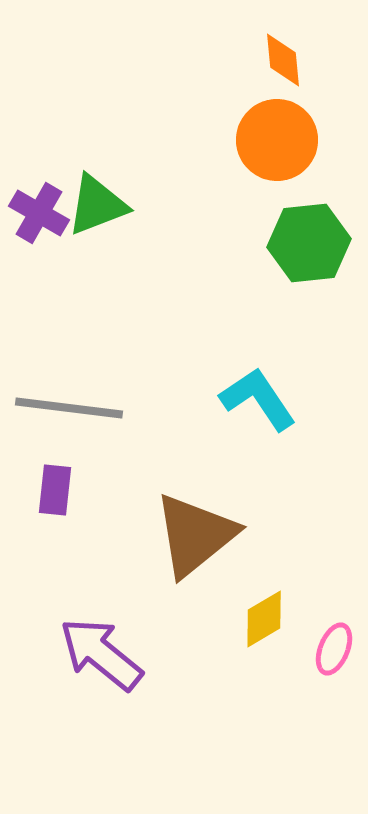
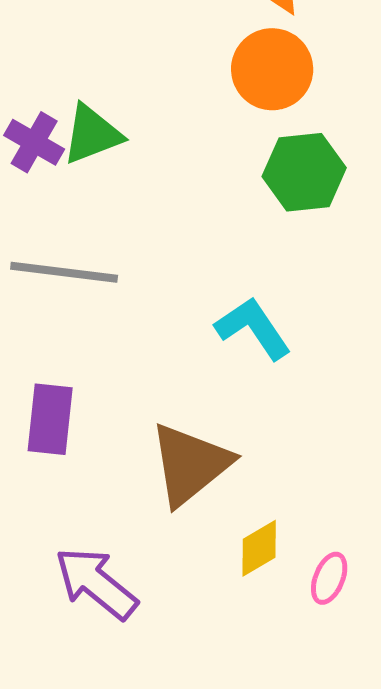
gray line: (69, 408) -> (64, 272), moved
purple rectangle: (55, 490) -> (50, 419), size x1.4

